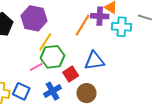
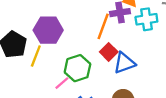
yellow line: (45, 42) -> (36, 56), moved
red square: (71, 74) -> (109, 52), moved

